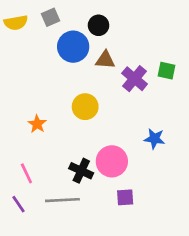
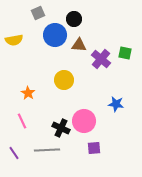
yellow semicircle: (16, 23) -> (14, 40), moved
pink line: (26, 173) -> (22, 121), moved

